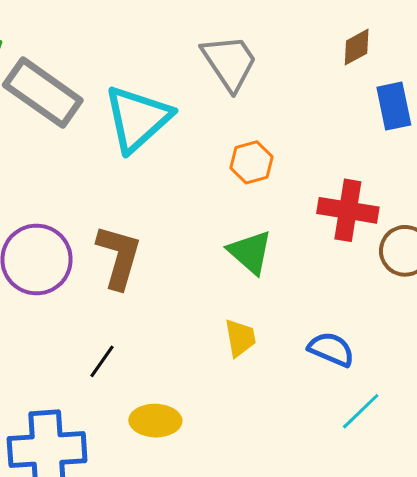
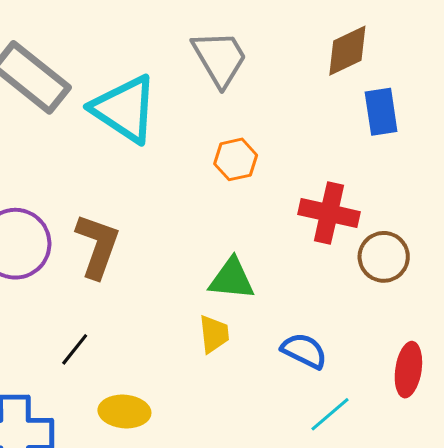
brown diamond: (357, 47) -> (347, 51), size x1.4
cyan triangle: (138, 119) -> (124, 109), turned -48
green triangle: (250, 252) -> (232, 279), moved, turned -39

